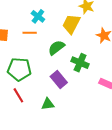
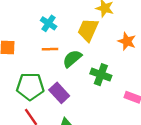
orange line: (30, 33) -> (50, 49), moved
purple rectangle: (59, 80) -> (59, 93), moved

